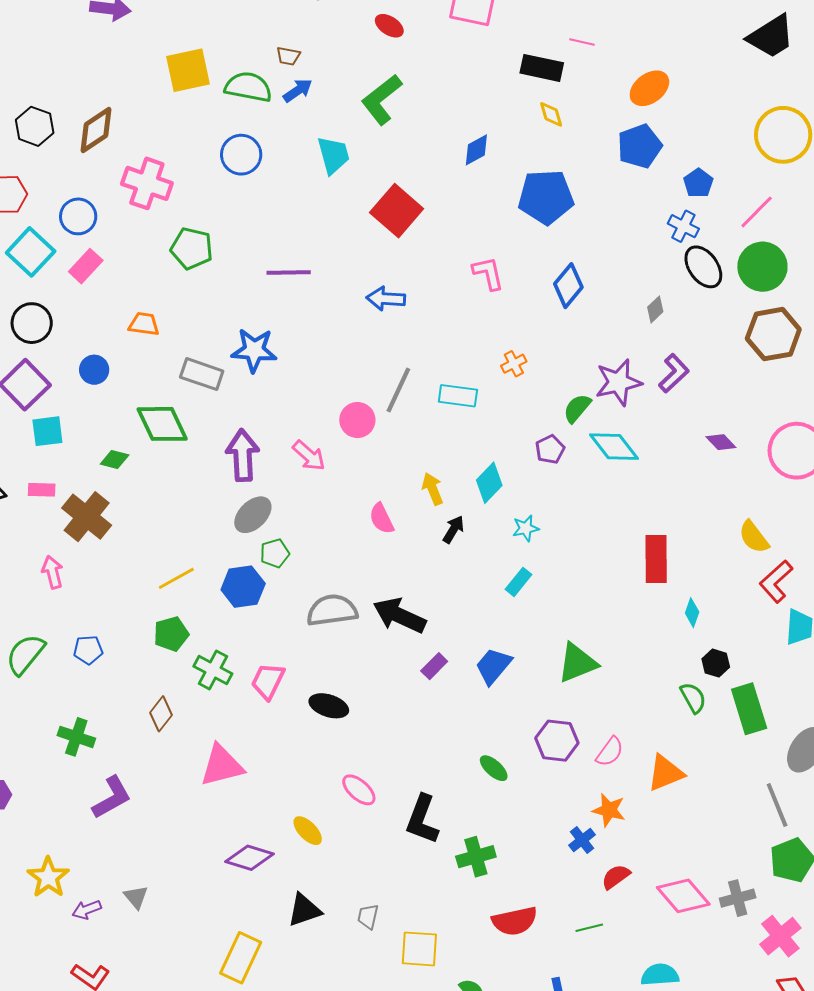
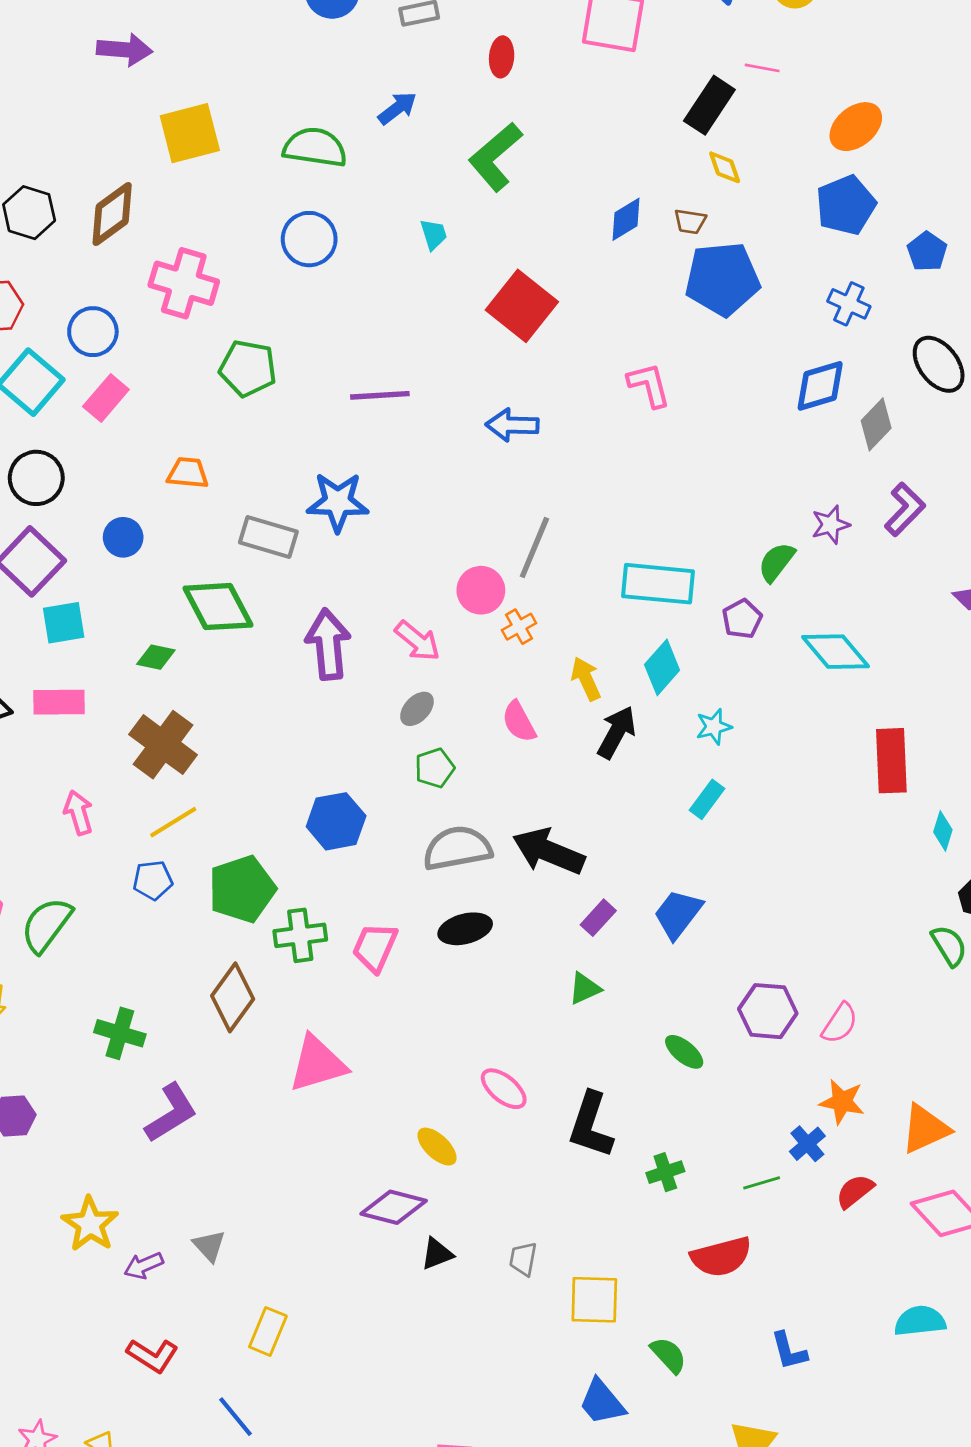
red ellipse: (389, 26) -> (502, 57), turned 64
brown trapezoid: (288, 56) -> (690, 221), moved
black rectangle: (542, 68) -> (709, 105), turned -66
yellow square: (188, 70) -> (190, 133), moved
blue arrow: (298, 90) -> (397, 108), moved
cyan trapezoid: (333, 155) -> (434, 234), size x0.6
blue cross: (683, 226) -> (849, 304), moved
blue diamond: (568, 286) -> (820, 386), moved, turned 36
gray diamond: (655, 309) -> (876, 424), size x1.4
orange cross: (514, 364) -> (519, 627), moved
purple star: (618, 382) -> (831, 525), size x0.6
cyan rectangle: (458, 396) -> (658, 584), moved, size x1.4
cyan diamond: (614, 447) -> (835, 652), moved
pink rectangle: (42, 490) -> (59, 702), size x1.4
gray ellipse: (253, 515) -> (417, 709), moved, size x0.7
brown cross: (87, 517) -> (163, 745), moved
black arrow: (453, 529) -> (617, 732), size x1.4
green pentagon: (275, 553) -> (435, 768), moved
yellow line: (176, 578) -> (173, 822), moved
green pentagon: (171, 634) -> (242, 889), size x1.4
blue pentagon: (88, 650) -> (153, 880), moved
green triangle: (577, 663) -> (585, 989), moved, size x0.6
green cross: (213, 670) -> (300, 935), turned -33
black ellipse: (329, 706) -> (465, 929), moved, turned -30
brown diamond: (161, 714) -> (233, 997), size x1.4
orange triangle: (665, 773) -> (925, 1129), moved
green cross: (476, 857) -> (665, 1172), size x0.7
purple diamond: (249, 858) -> (394, 1207), moved
black triangle: (304, 910) -> (437, 1254), size x0.7
green line: (589, 928) -> (762, 1183), moved
yellow rectangle: (241, 958) -> (268, 1331), moved, size x0.7

